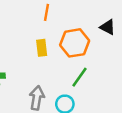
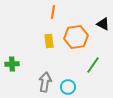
green line: (80, 77) -> (93, 65), moved

